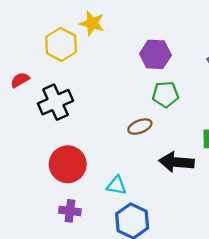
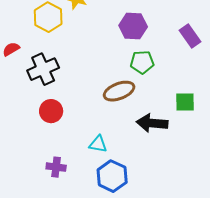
brown ellipse: (140, 127) -> (119, 91), size x1.4
red circle: (68, 164) -> (51, 111), moved, size x0.7

